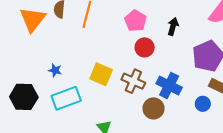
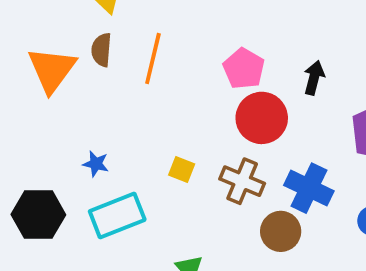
red circle: (145, 47) -> (262, 118), size x1.4
yellow square: (101, 74) -> (182, 169), size x0.6

